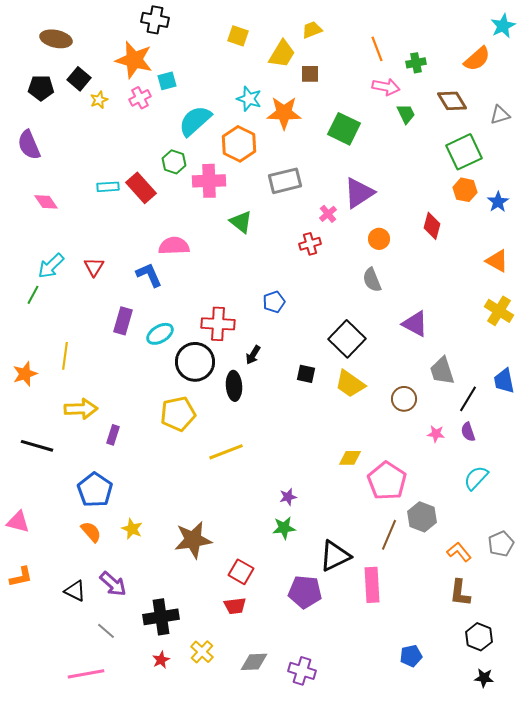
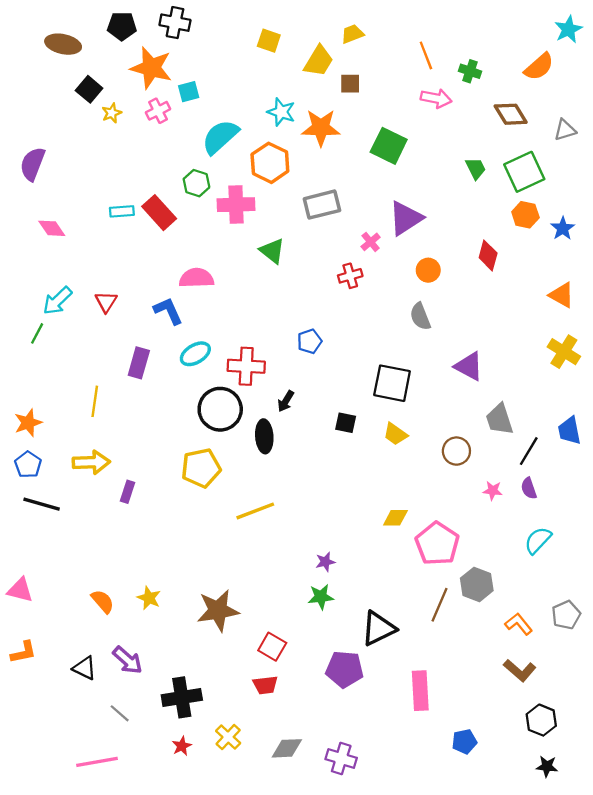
green cross: (416, 63) -> (470, 71), turned 30
black pentagon: (41, 88) -> (122, 26), moved
green trapezoid: (406, 114) -> (476, 168), moved
purple semicircle: (29, 145) -> (33, 164), turned 44
cyan ellipse: (160, 334) -> (195, 354), moved
black square: (347, 339) -> (392, 383), turned -33
yellow line: (65, 356) -> (95, 401), moved
yellow trapezoid: (350, 384) -> (395, 434), size x0.7
blue pentagon: (95, 490) -> (28, 465), moved, size x0.7
pink rectangle: (372, 585) -> (420, 691), moved
brown L-shape: (460, 593) -> (520, 670), turned -56

